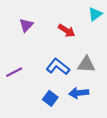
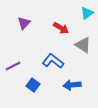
gray triangle: (86, 64) -> (83, 45), moved, turned 30
blue square: (50, 98) -> (33, 85), moved

